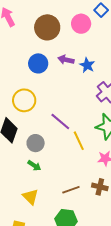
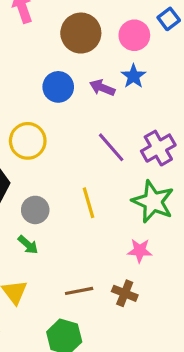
blue star: (87, 65) -> (133, 76), moved
purple line: (60, 122) -> (111, 147), moved
yellow line: (79, 141) -> (89, 203), moved

